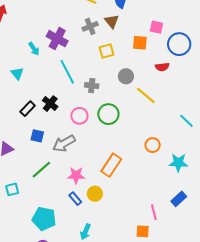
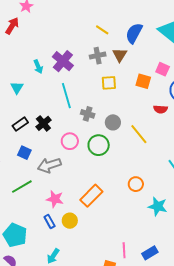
gray circle: (126, 76) -> (113, 122), moved
blue rectangle: (179, 199) -> (150, 253), moved

